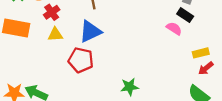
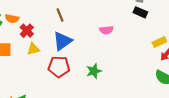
pink semicircle: (174, 28) -> (106, 30), moved, turned 152
green star: (129, 87) -> (94, 71), moved

